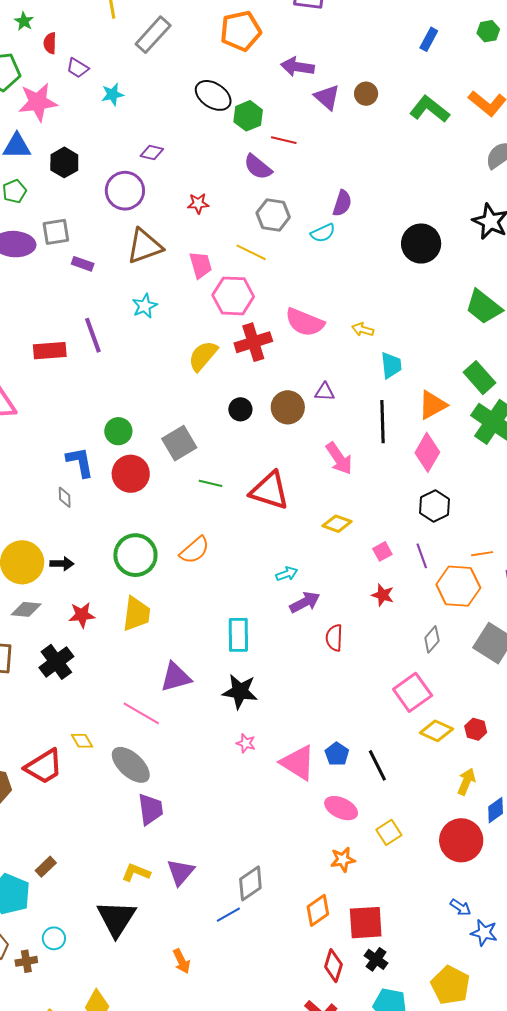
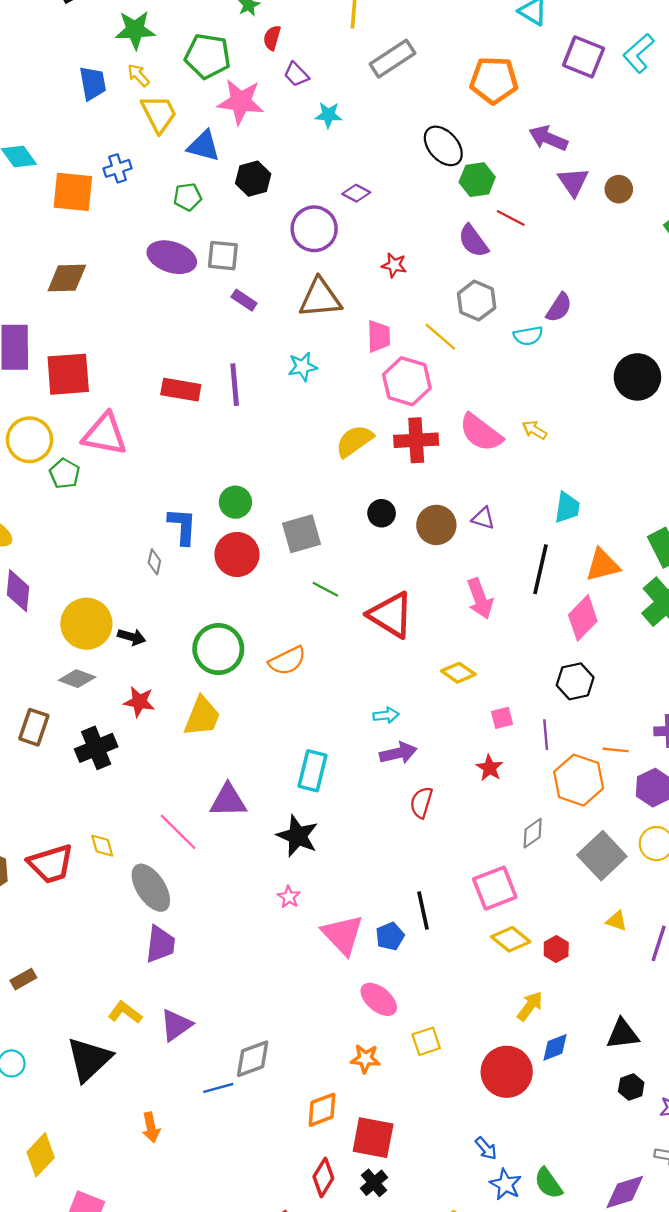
yellow arrow: (363, 330) -> (534, 430), moved
black line: (377, 765) -> (423, 911), moved

